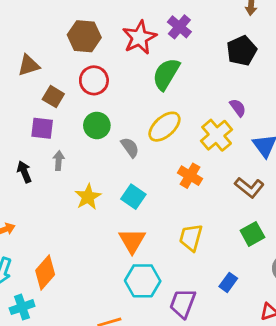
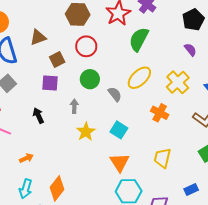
brown square: (53, 97) -> (57, 59), turned 35
purple semicircle: (238, 108) -> (190, 50), moved
gray arrow: (59, 161) -> (74, 106), moved
blue rectangle: (228, 282) -> (191, 190), turned 32

